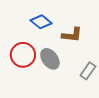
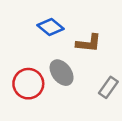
red circle: (23, 55) -> (28, 84), moved

